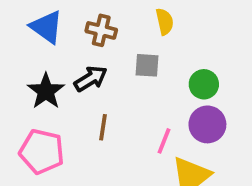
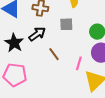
brown line: (103, 127) -> (54, 54), moved, turned -40

